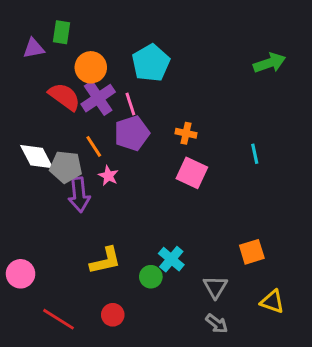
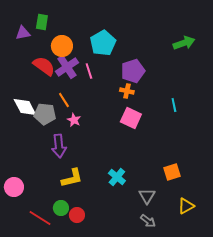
purple pentagon: (132, 133) -> (133, 71), moved
purple arrow: (79, 195) -> (59, 146), moved
green circle: (151, 277) -> (61, 208), moved
yellow triangle: (272, 302) -> (186, 206), turned -48

